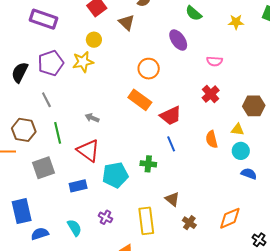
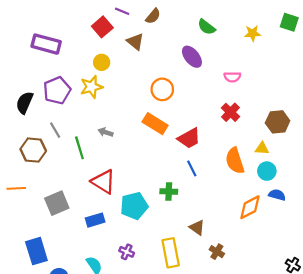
gray arrow: (92, 118) -> (106, 132), moved
brown hexagon: (24, 130) -> (33, 150), moved
green line: (58, 133) -> (79, 148), moved
orange semicircle: (212, 139) -> (235, 161), size x1.4
orange diamond: (230, 218) -> (250, 207), moved

